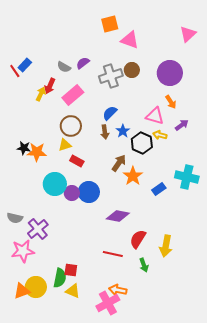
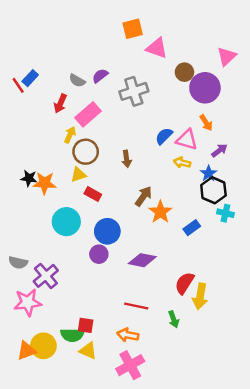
pink triangle: (188, 34) -> (227, 56), moved
brown circle: (132, 70) -> (184, 72), moved
yellow arrow: (41, 94) -> (70, 135), moved
blue semicircle: (110, 113) -> (164, 136), moved
blue star: (123, 131) -> (209, 173), moved
yellow arrow: (160, 135) -> (182, 163), moved
black hexagon: (142, 143) -> (213, 190), moved
cyan cross: (187, 177) -> (225, 213), size x0.6
purple circle: (72, 193) -> (99, 254), moved
red semicircle: (138, 239) -> (184, 283), moved
green semicircle: (60, 278) -> (72, 335), turned 78
orange arrow: (118, 290) -> (128, 335), moved

